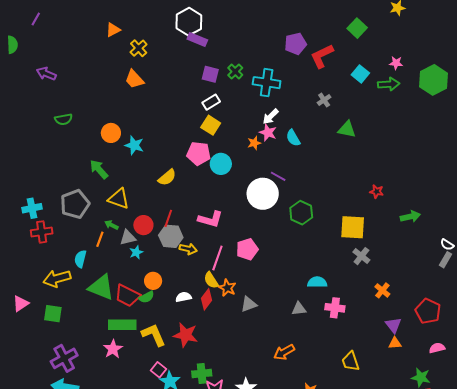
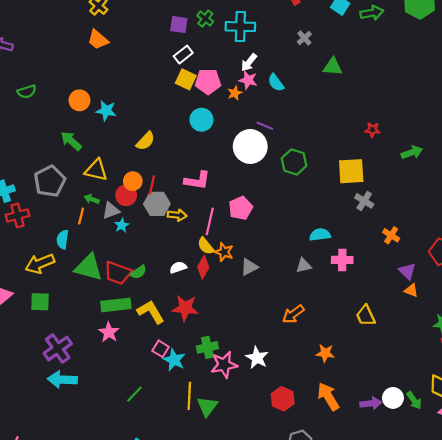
pink pentagon: (199, 154) -> (208, 82), moved
orange circle: (153, 281) -> (133, 181), moved
orange triangle: (395, 343) -> (411, 290), turned 32

